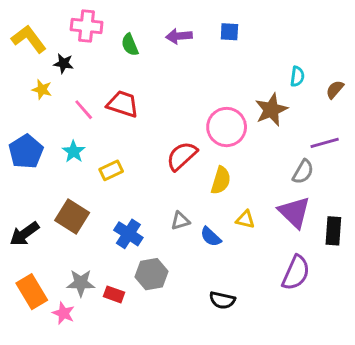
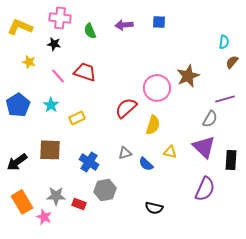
yellow L-shape: (29, 39) -> (20, 27), turned -30
black star: (63, 64) -> (54, 44), moved
cyan semicircle: (297, 76) -> (224, 42), moved
brown square: (72, 216) -> (50, 150), turned -30

